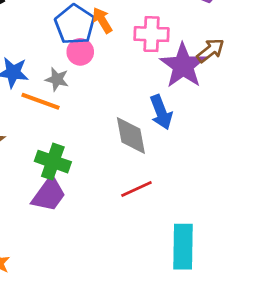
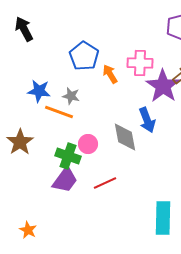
orange arrow: (102, 20) -> (110, 74), moved
pink circle: (80, 52) -> (88, 144), moved
red line: (136, 189) -> (105, 183), moved

